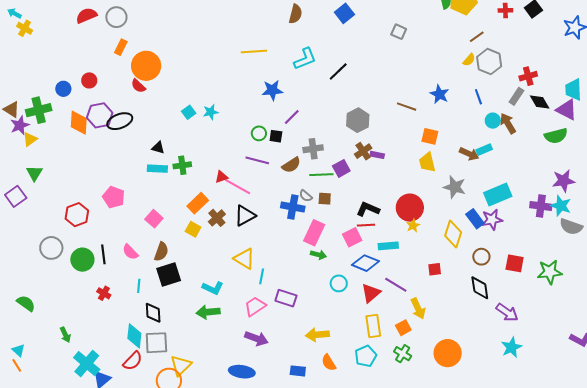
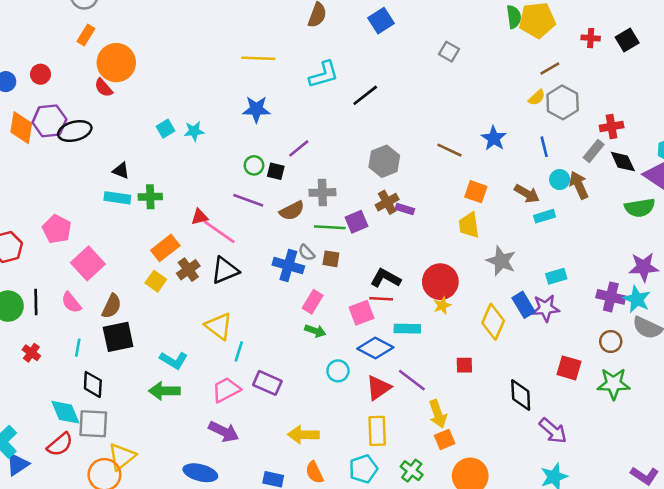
blue star: (272, 90) -> (256, 109), moved
brown arrow: (469, 154) -> (527, 194), moved
cyan rectangle: (498, 194) -> (556, 276), size x0.6
pink square: (154, 219) -> (88, 263), moved, size x1.4
pink rectangle: (314, 233) -> (313, 302), size x0.7
brown circle: (481, 257) -> (611, 341), moved
orange square: (403, 328) -> (445, 439), moved
cyan diamond: (134, 336) -> (65, 412), turned -35

